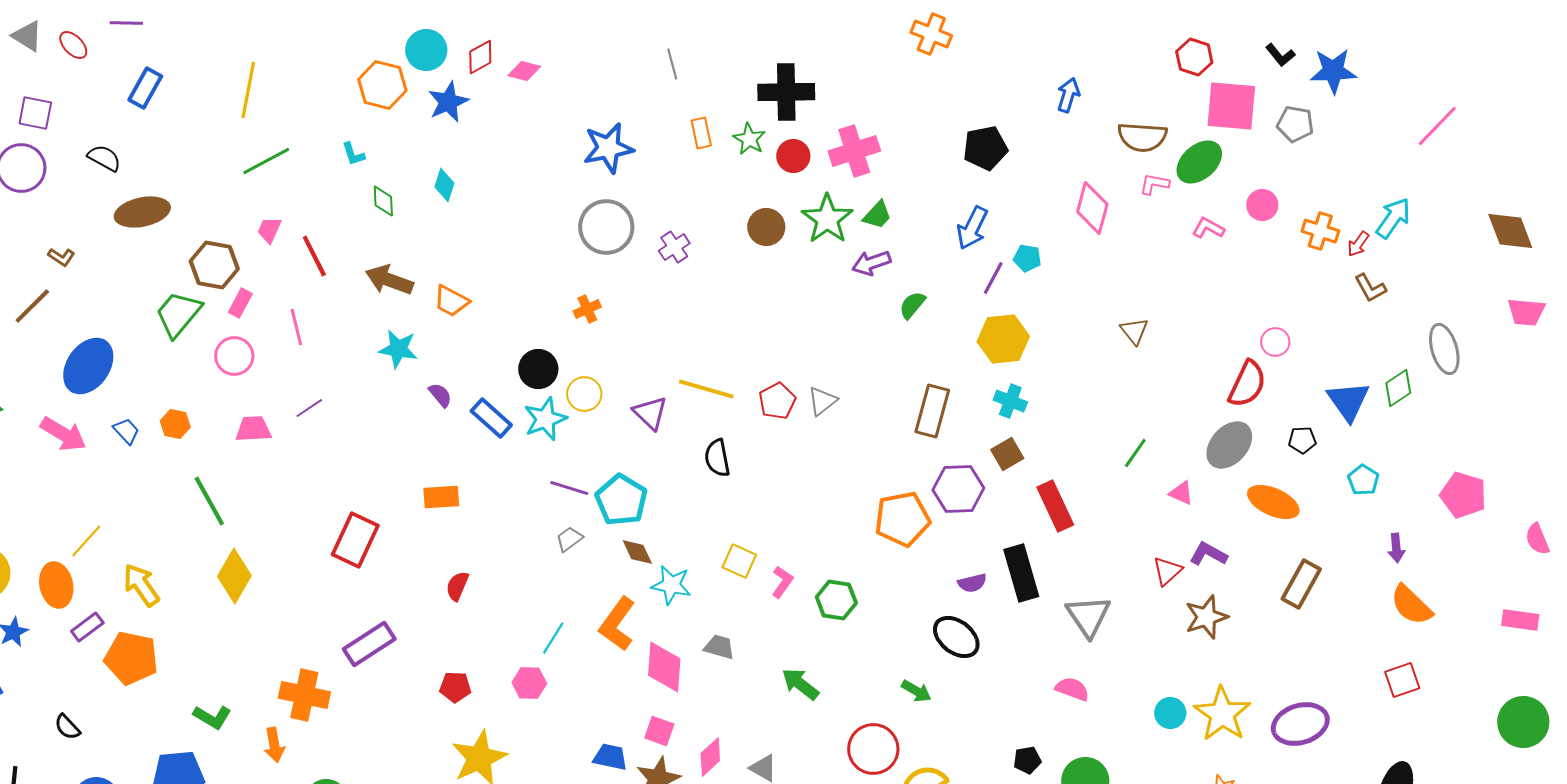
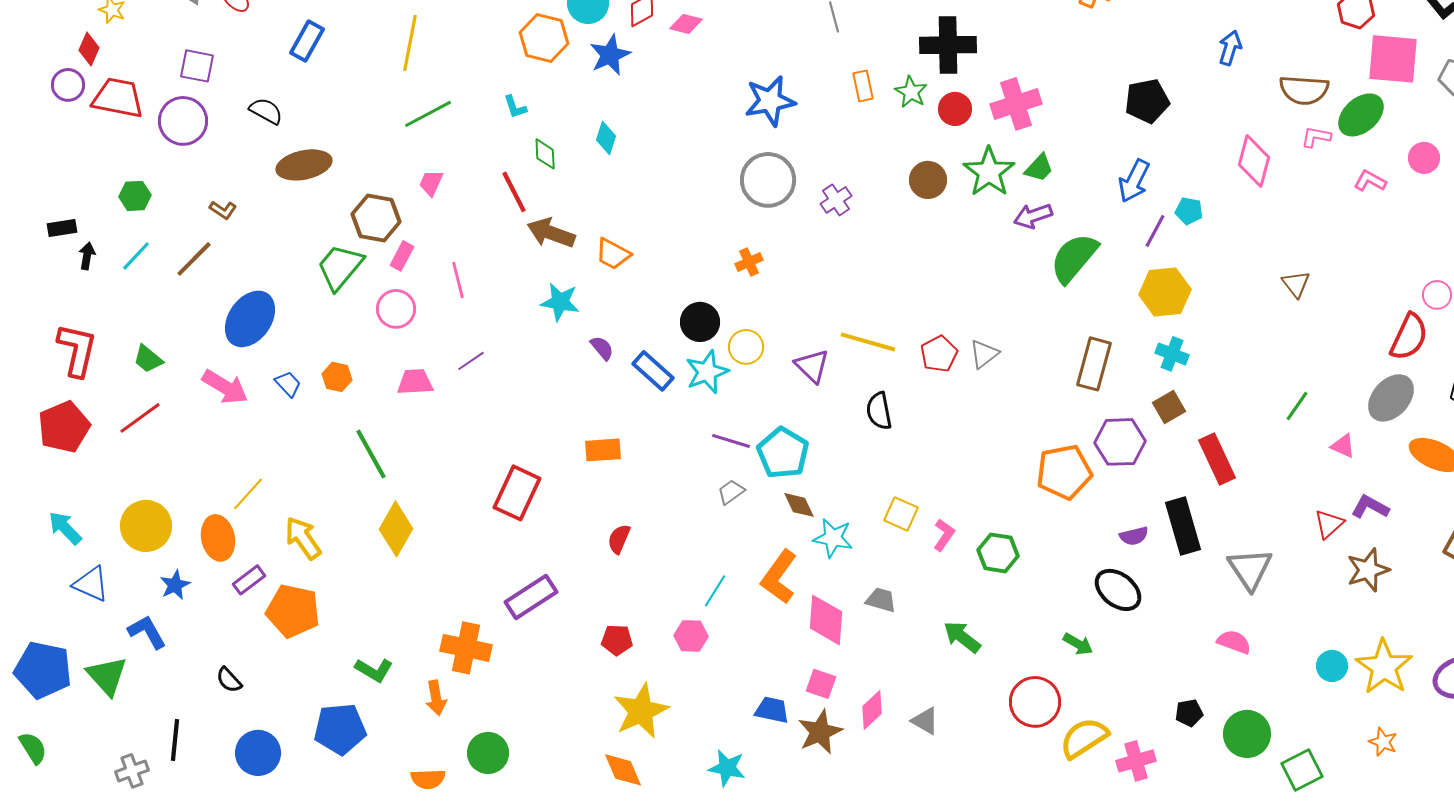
red line: (314, 256) -> (514, 192), moved
green semicircle: (912, 305) -> (1074, 258), size x1.8

